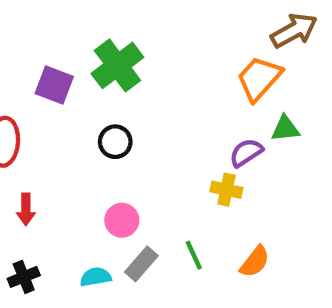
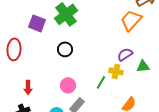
green triangle: (285, 129) -> (143, 66), moved
red arrow: (26, 209) -> (28, 87), moved
green line: (194, 255) -> (101, 82), moved, turned 56

